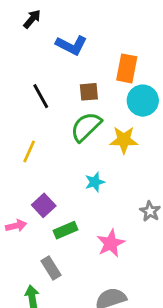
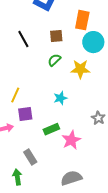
green semicircle: (86, 127) -> (54, 60), size x0.6
yellow line: (29, 151) -> (15, 95), moved
purple square: (44, 205) -> (25, 114), turned 35
green rectangle: (66, 230) -> (51, 129), moved

